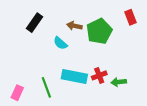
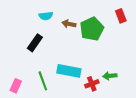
black rectangle: (35, 23) -> (35, 43), moved
cyan semicircle: (60, 43) -> (46, 16), moved, turned -48
red cross: (99, 75) -> (92, 84), moved

